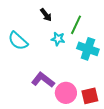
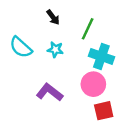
cyan star: (58, 39) -> (55, 50), moved
pink circle: (66, 93) -> (93, 84), moved

